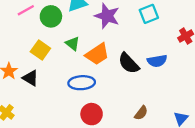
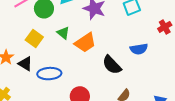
black semicircle: (129, 63) -> (112, 65), moved
blue ellipse: (82, 83) -> (49, 74), moved

